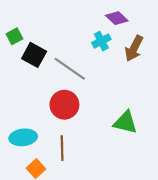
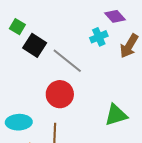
green square: (14, 36) -> (17, 27), turned -35
green triangle: (125, 122) -> (116, 115), turned -35

